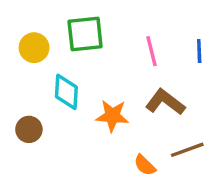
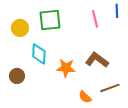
pink line: (152, 51) -> (95, 19), moved
blue line: (199, 51) -> (117, 11), moved

